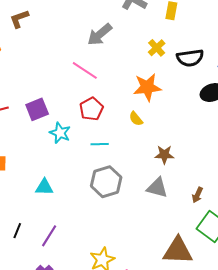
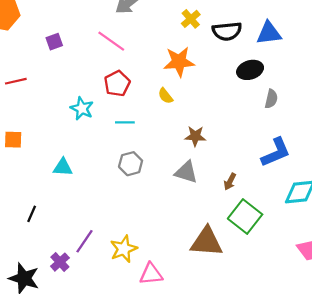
purple square: (37, 109) -> (54, 42), moved, size x0.7
gray hexagon: (106, 182) -> (131, 164), size x0.7
purple line: (49, 236) -> (85, 241), moved

